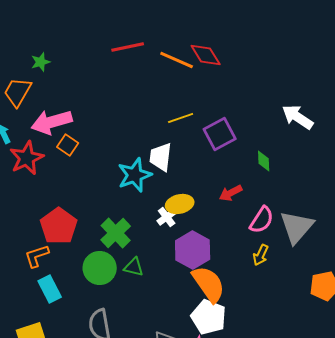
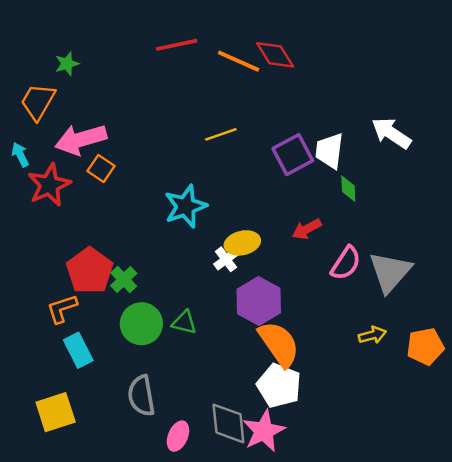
yellow line: (181, 118) -> (221, 134), moved
white trapezoid: (161, 157) -> (329, 151), moved
green cross: (116, 233) -> (124, 280), moved, size x0.7
yellow arrow: (261, 255) -> (372, 335), moved, turned -130

